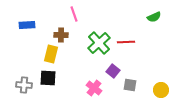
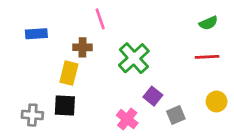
red line: (126, 42) -> (207, 57), moved
gray square: (130, 85) -> (176, 115), turned -32
yellow circle: (161, 90) -> (217, 101), moved

